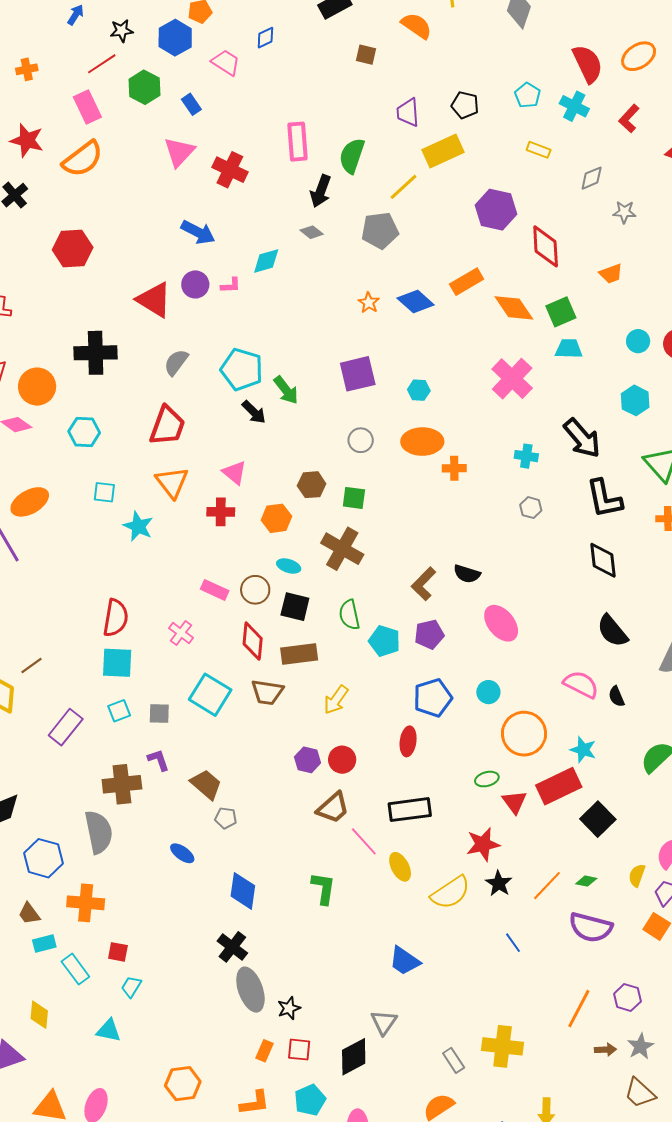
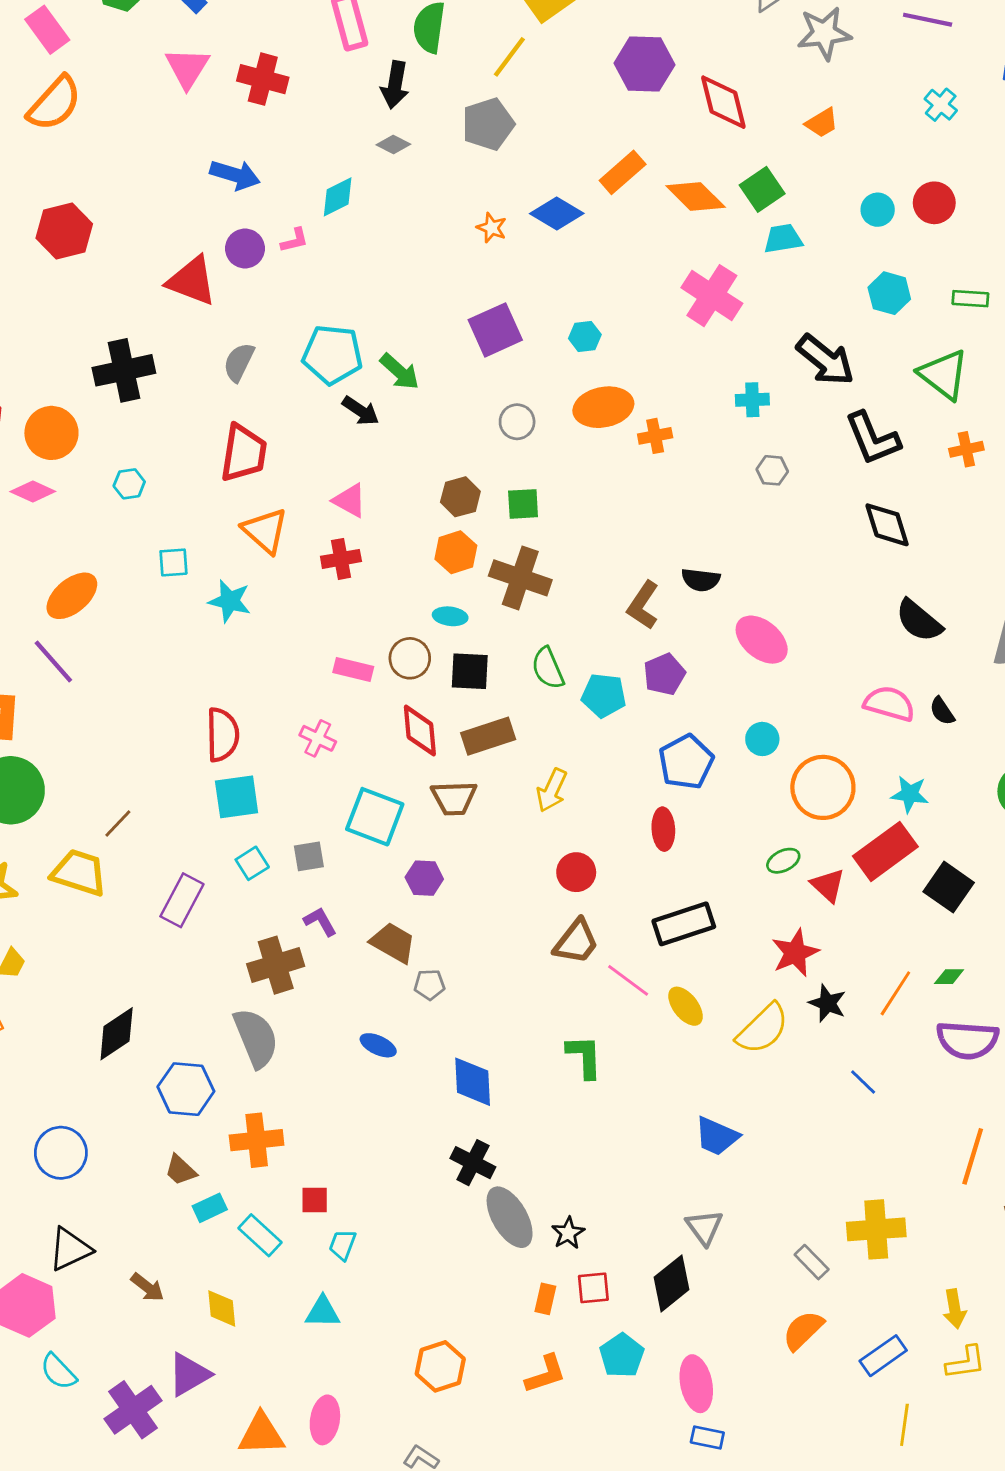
gray star: (624, 212) -> (824, 33), size x1.6
cyan hexagon: (84, 432) -> (129, 484), size x0.7
orange hexagon: (276, 518) -> (456, 552), moved
purple hexagon: (308, 760) -> (424, 878), moved

